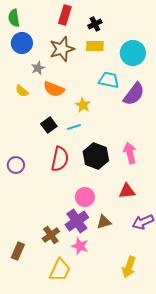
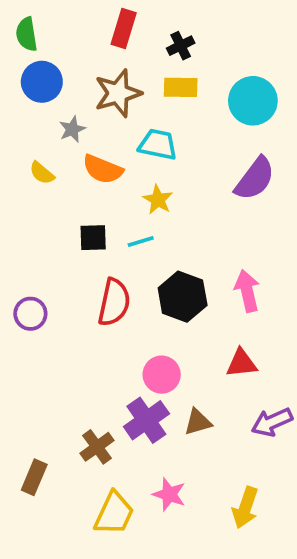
cyan trapezoid: (109, 80) -> (158, 145), moved
black square: (49, 125) -> (93, 238), turned 35
pink star: (80, 246) -> (169, 494), moved

